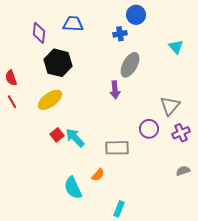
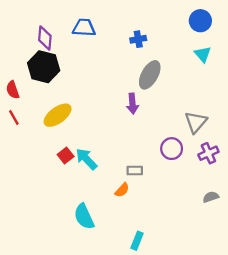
blue circle: (136, 15) -> (200, 21), moved
black hexagon: (58, 63) -> (44, 67), moved
gray rectangle: (117, 148) -> (135, 170), size x0.6
orange semicircle: (98, 175) -> (122, 190), moved

